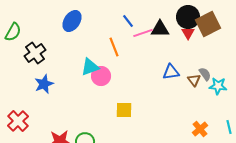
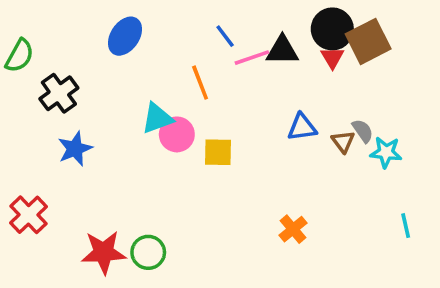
yellow square: (124, 110) -> (218, 152), moved
orange cross: (200, 129) -> (293, 229), moved

